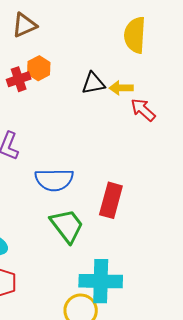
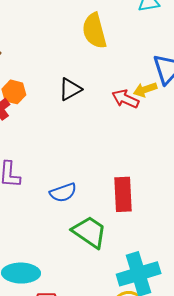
yellow arrow: (121, 88) -> (145, 90), moved
blue semicircle: (54, 180) -> (63, 193), size x0.7

